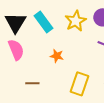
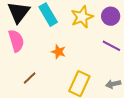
brown line: (32, 83) -> (30, 78), turned -48

